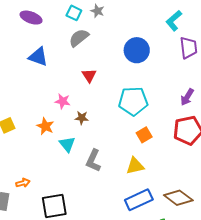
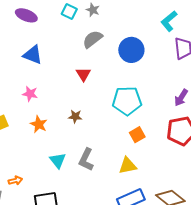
gray semicircle: (79, 38) -> (93, 39), moved
pink star: (63, 101) -> (30, 94), moved
cyan triangle: (67, 144) -> (58, 160), moved

